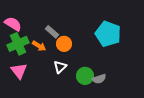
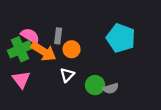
pink semicircle: (13, 24) -> (30, 36), moved
gray rectangle: (52, 32) -> (58, 36), turned 56
orange arrow: (39, 46) -> (44, 51), size x1.6

